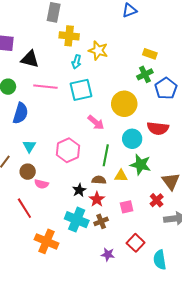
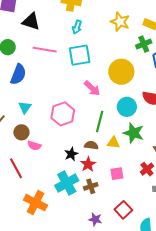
yellow star: (98, 51) -> (120, 22), moved
cyan cross: (77, 220) -> (67, 183), turned 35

